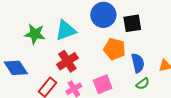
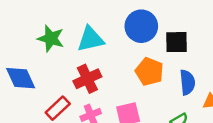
blue semicircle: (138, 63) -> (187, 82), moved

